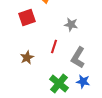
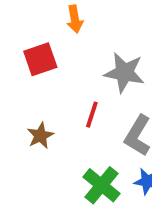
gray star: (71, 24) -> (124, 73), size x1.5

